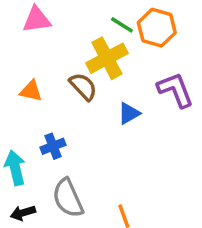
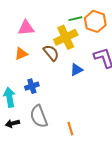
pink triangle: (37, 20) -> (26, 28), moved
green line: (122, 25) -> (75, 19), turned -48
orange triangle: (31, 91) -> (21, 54), turned -40

